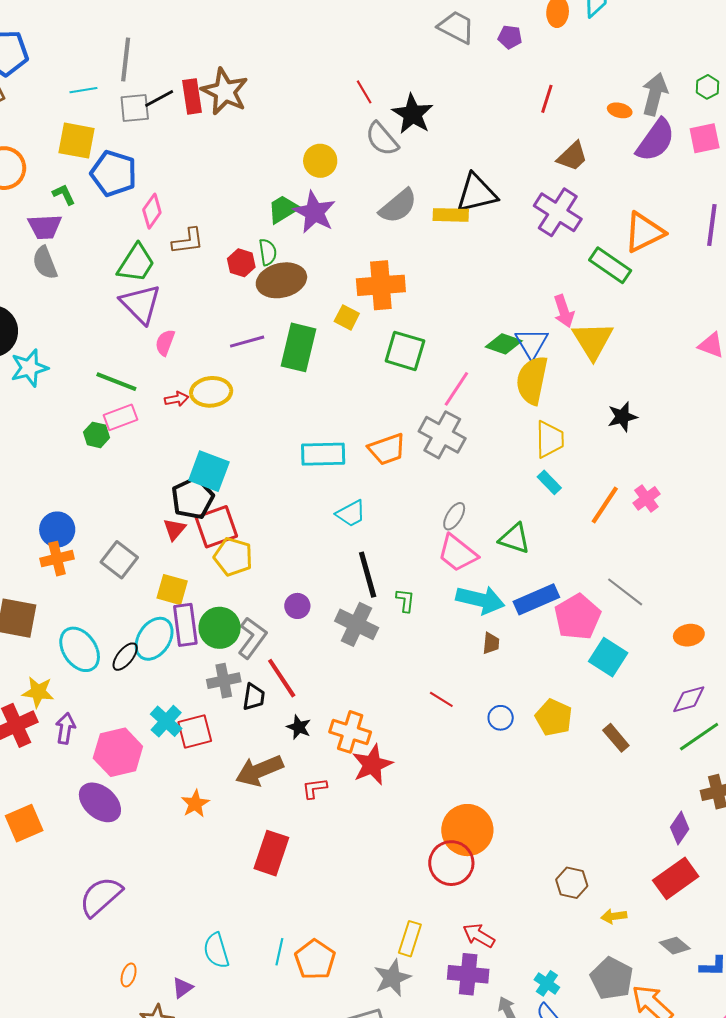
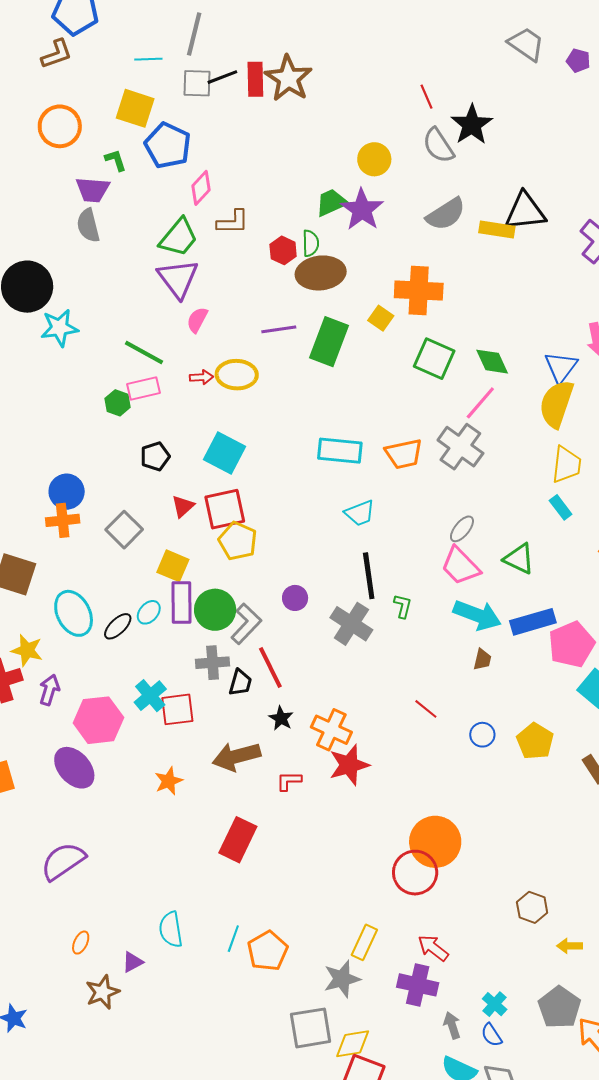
green diamond: (504, 344) -> (492, 362), moved, turned 39
black pentagon: (193, 498) -> (155, 456), moved, size x0.7
cyan ellipse: (154, 639) -> (149, 612), size x0.6

